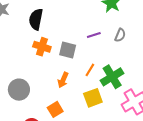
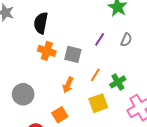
purple line: (94, 35) -> (100, 39), turned -40
green cross: (112, 77) -> (118, 82), size x0.7

